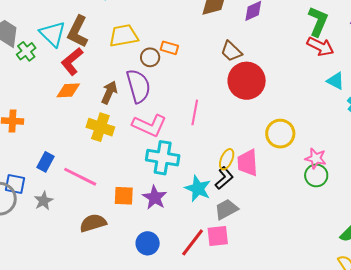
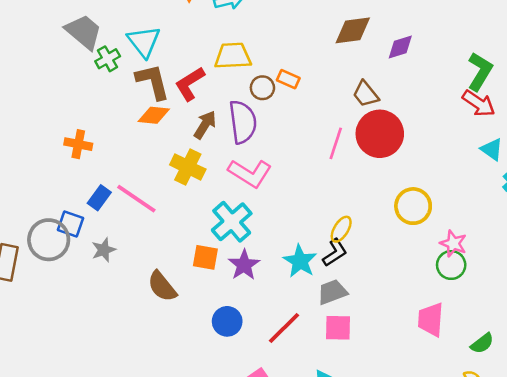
brown L-shape: (78, 32) -> (153, 82), moved, turned 132
red L-shape: (72, 61) -> (190, 84), moved
pink line: (195, 112) -> (336, 143), moved
cyan cross: (163, 158) -> (232, 222), moved, turned 32
blue rectangle: (45, 162) -> (99, 198), moved
pink trapezoid: (248, 163) -> (431, 320), moved
pink line: (80, 177) -> (136, 199), moved
brown semicircle: (93, 223) -> (162, 286), turned -120
pink square: (218, 236) -> (338, 328), moved

